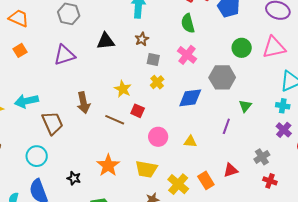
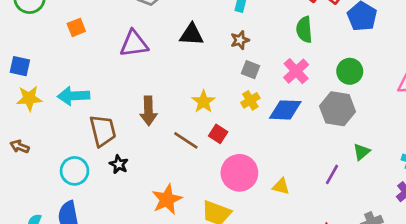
green circle: (242, 48) -> (350, 71), moved
blue diamond: (190, 98) -> (285, 110), moved
pink circle: (158, 137) -> (239, 173), size x1.4
black star: (74, 178) -> (119, 164), moved

